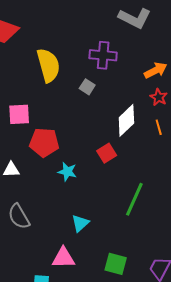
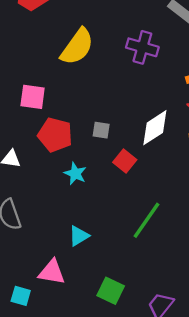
yellow semicircle: (48, 65) -> (77, 47), turned 40
gray square: (87, 87) -> (101, 130), moved, turned -35
red square: (107, 153) -> (125, 161), turned -30

